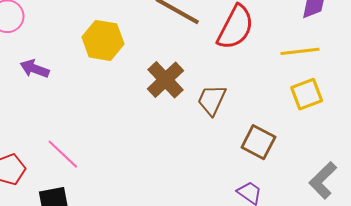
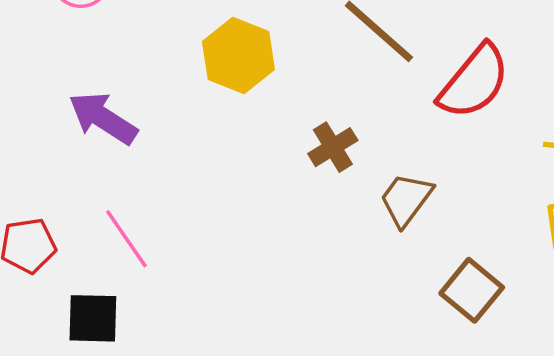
purple arrow: (35, 69) -> (103, 118), moved, size x1.4
brown cross: (165, 80) -> (333, 147), size x0.7

